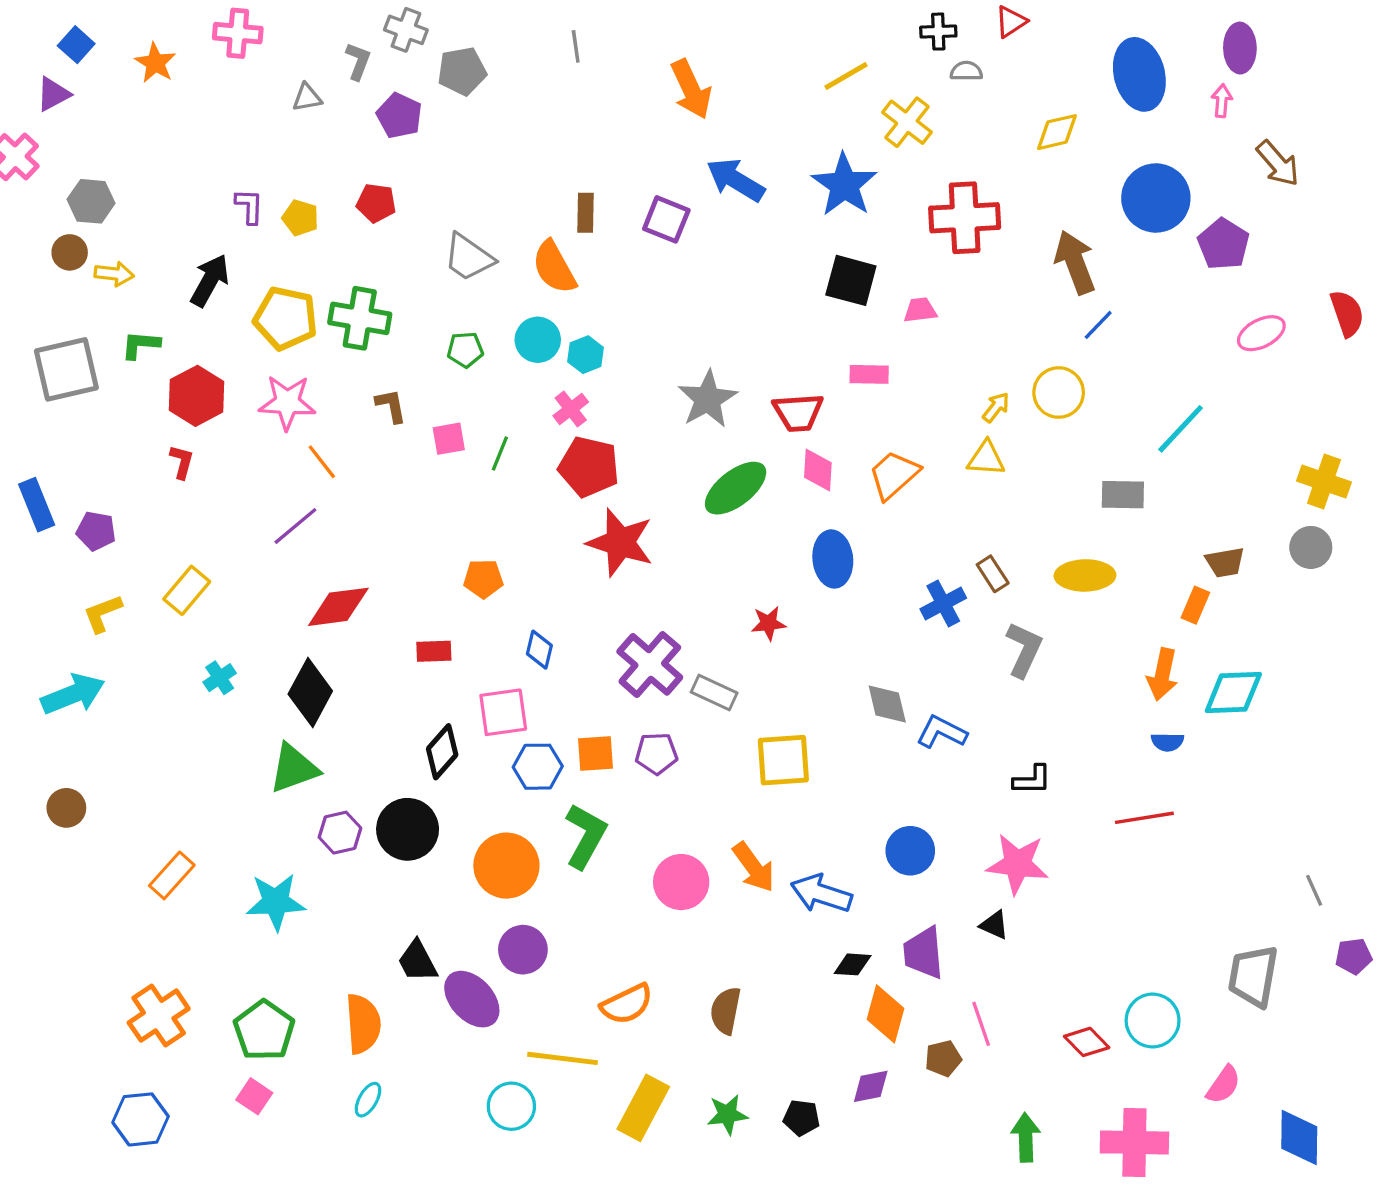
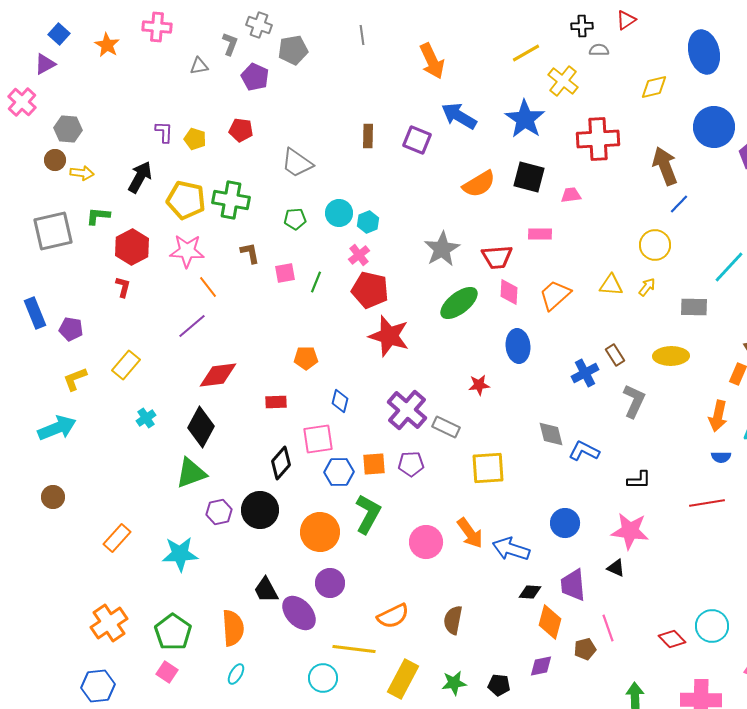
orange semicircle: (554, 267) -> (479, 184), moved, turned -92
yellow arrow: (996, 407) -> (647, 287), moved

